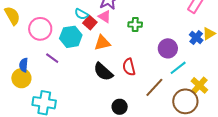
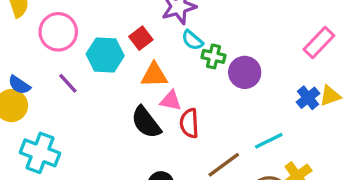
cyan semicircle: (81, 14) -> (192, 40), moved
pink triangle: (105, 17) -> (171, 101), moved, turned -32
purple circle: (168, 48) -> (245, 72), moved
blue semicircle: (24, 65) -> (19, 85), turned -72

